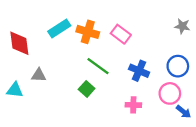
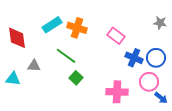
pink rectangle: (121, 34) -> (116, 36), moved
green line: (98, 66) -> (66, 56), moved
blue cross: (139, 71) -> (134, 58), moved
pink cross: (133, 105) -> (117, 92), size x1.5

